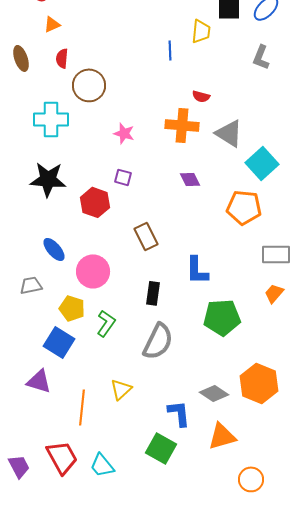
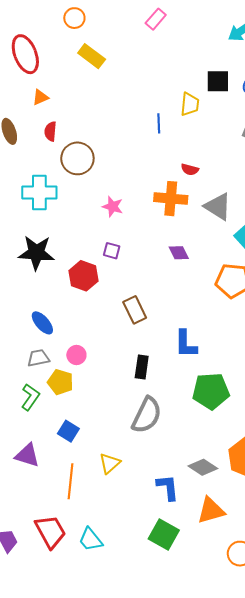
pink circle: (93, 271) -> (76, 355), moved, size x0.6
gray trapezoid: (31, 285) -> (38, 358), moved
green L-shape: (106, 323) -> (30, 397), moved
blue square: (59, 342) -> (68, 431), moved, size x0.7
green square: (161, 448) -> (164, 534), moved

